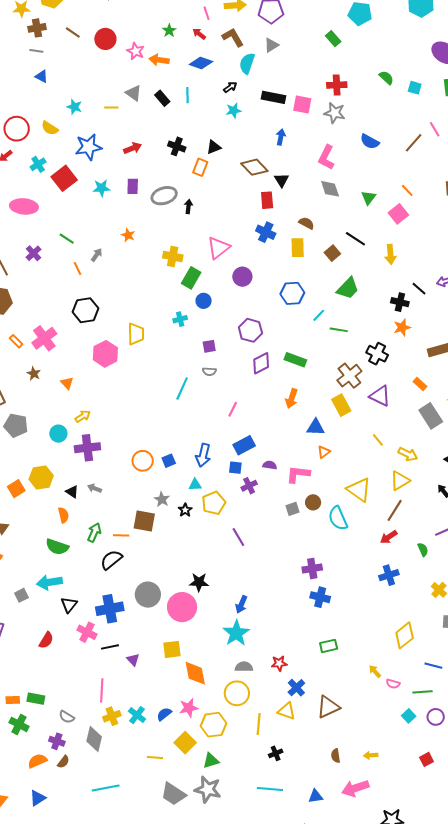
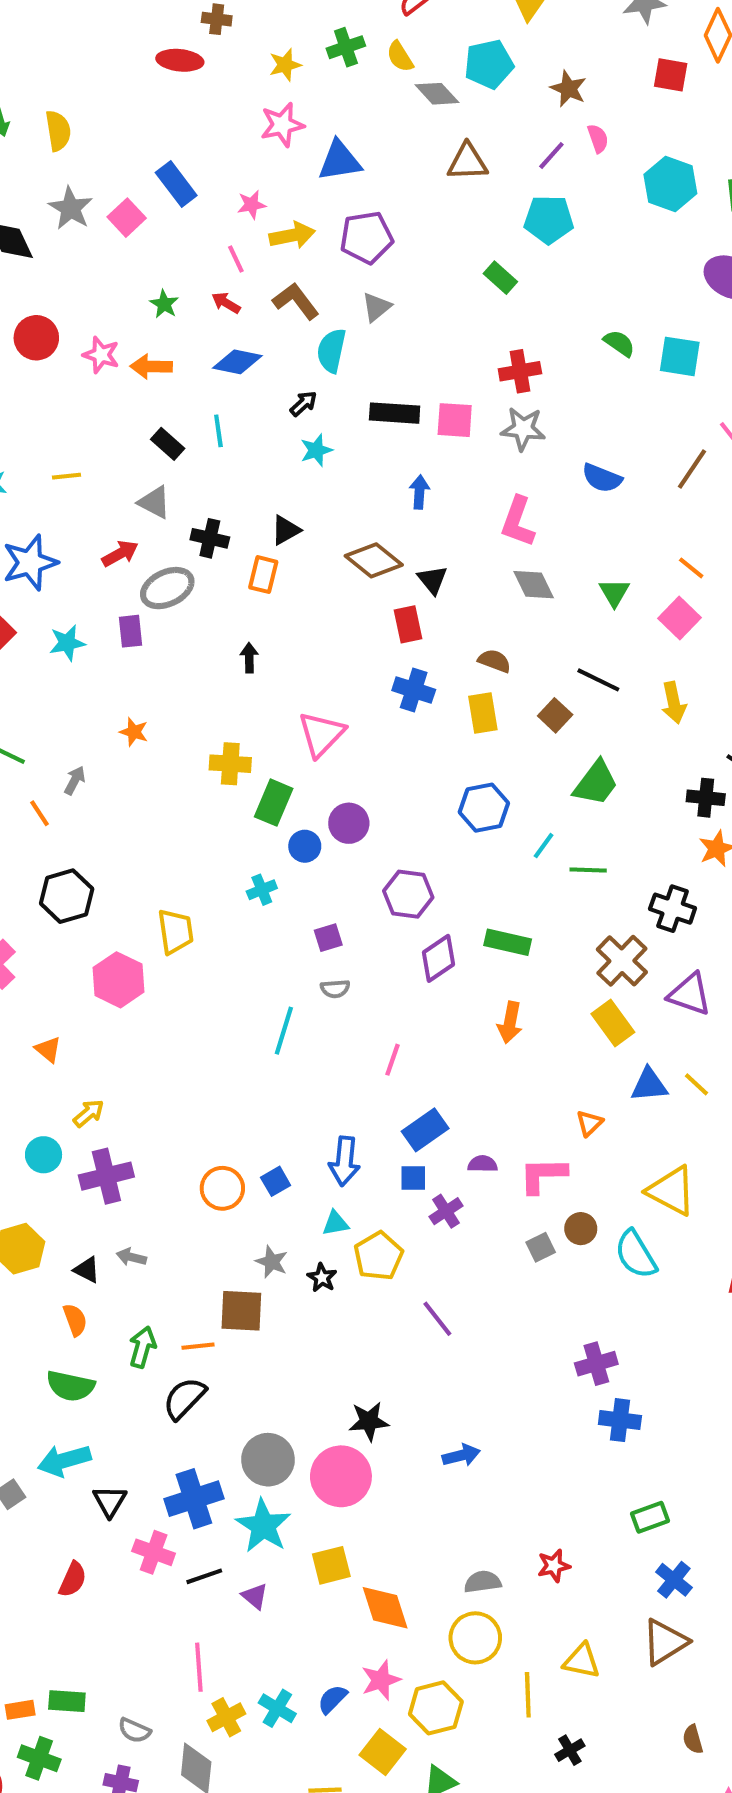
cyan square: (415, 88) -> (680, 356), size x1.5
gray triangle: (134, 93) -> (154, 502), moved
gray ellipse: (164, 196) -> (167, 588), moved
purple circle: (242, 277) -> (349, 823), moved
blue triangle: (316, 427) -> (649, 1085), moved
blue arrow: (241, 604) -> (461, 1455), turned -120
cyan star: (236, 633) -> (263, 1526), moved
blue cross: (296, 688) -> (674, 1580), moved

